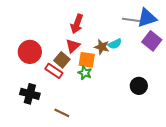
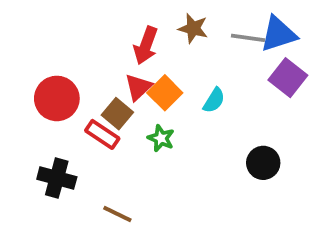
cyan semicircle: (115, 44) -> (214, 100), moved, turned -32
brown star: (102, 47) -> (193, 28), moved
orange square: (87, 60) -> (165, 93), moved, turned 36

